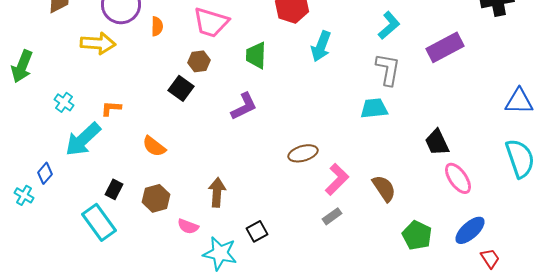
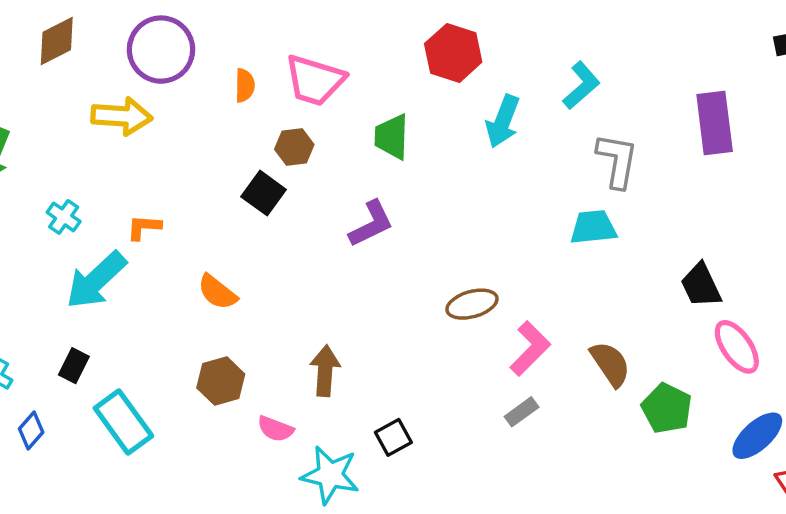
cyan L-shape: (389, 25) -> (581, 85), moved
orange semicircle: (157, 26) -> (245, 85), moved
purple rectangle: (445, 47) -> (715, 123), turned -69
blue diamond: (45, 173) -> (31, 431), moved
black rectangle: (114, 189) -> (74, 366), moved
green pentagon: (417, 235) -> (667, 408), moved

